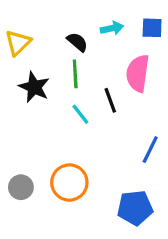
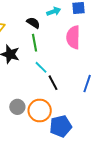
black line: (110, 100) -> (53, 83), moved
gray circle: (21, 187) -> (17, 107), moved
blue pentagon: (135, 208) -> (61, 126), moved

